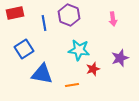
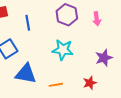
purple hexagon: (69, 15) -> (67, 15), moved
red star: (93, 69) -> (90, 83), moved

